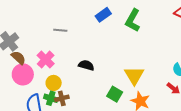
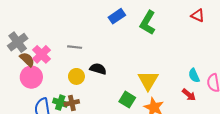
gray line: (60, 30) -> (75, 47), moved
pink cross: (46, 60) -> (41, 54), moved
yellow circle: (54, 83) -> (76, 76), moved

